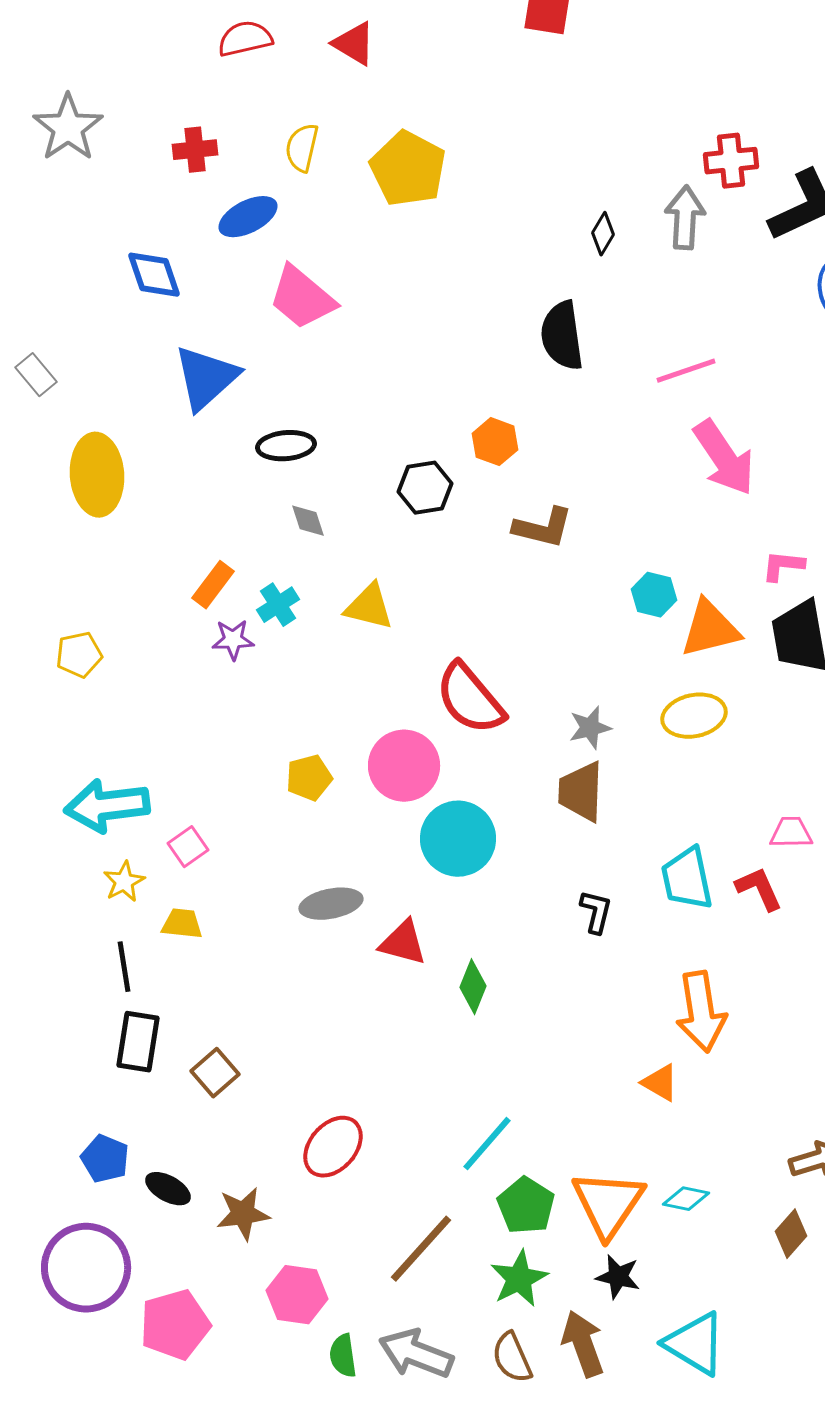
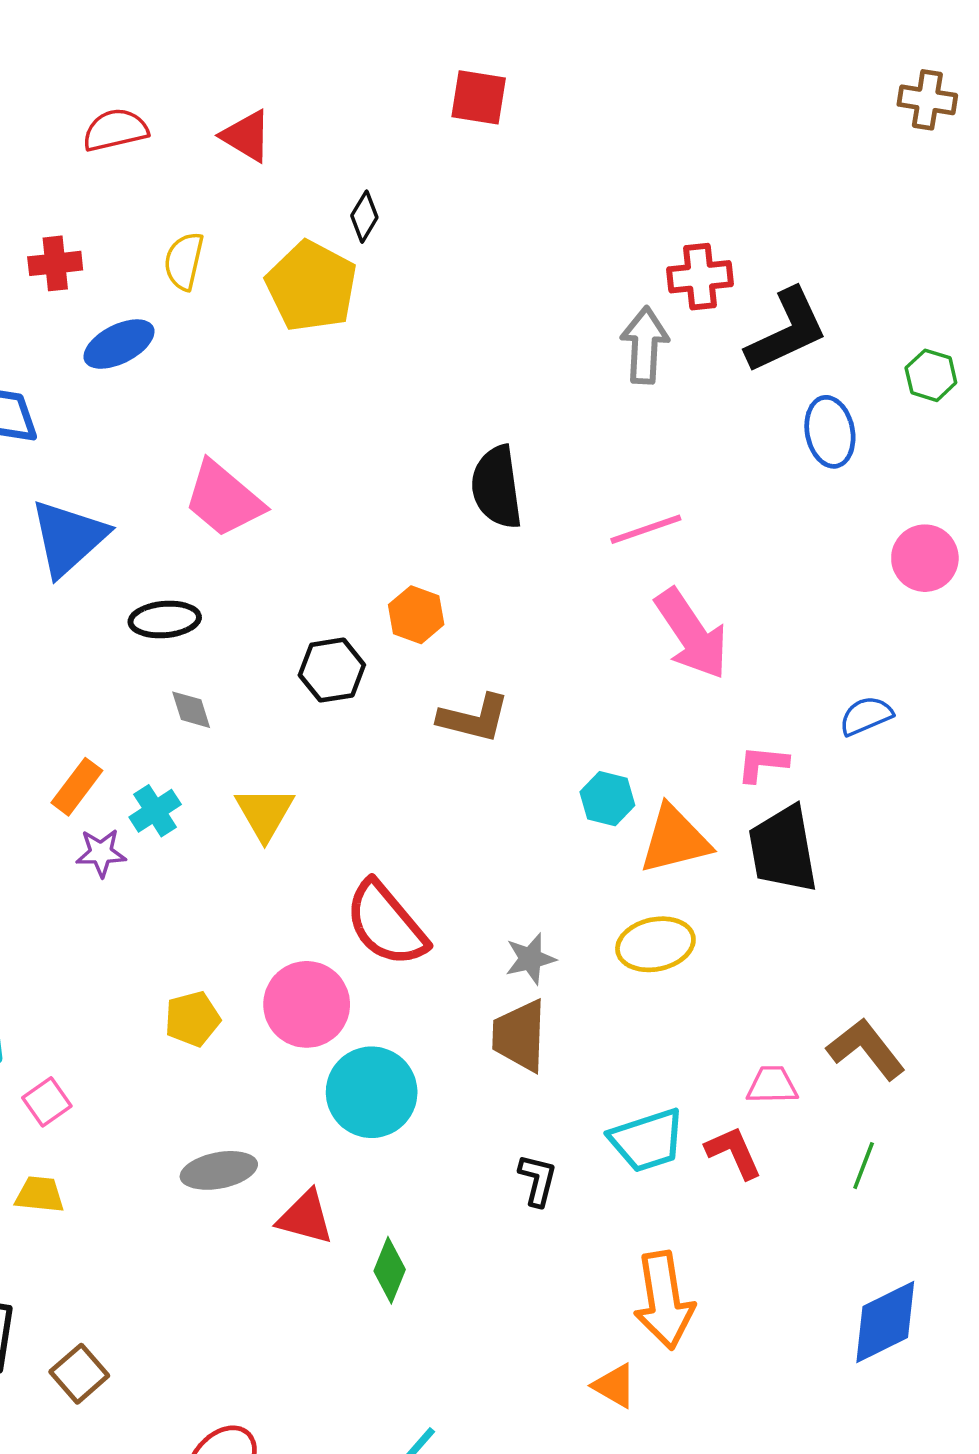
black diamond: (603, 234) -> (364, 217), moved
pink trapezoid: (302, 298) -> (224, 499), moved
yellow triangle: (369, 607) -> (265, 813), turned 46
cyan trapezoid: (687, 879) -> (647, 1140), turned -96

